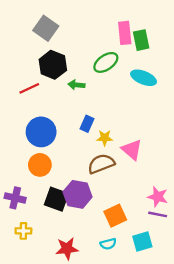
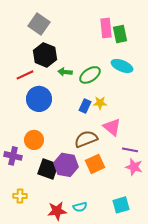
green ellipse: (106, 62) -> (90, 75), moved
blue rectangle: (87, 124) -> (85, 106), moved
blue circle: (41, 132) -> (39, 99), moved
yellow star: (105, 138) -> (100, 103), moved
purple cross: (15, 198) -> (13, 156), moved
purple line: (158, 214) -> (130, 150), moved
orange square: (115, 216) -> (95, 164), moved
cyan semicircle: (108, 244) -> (80, 207), moved

